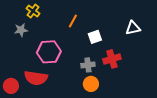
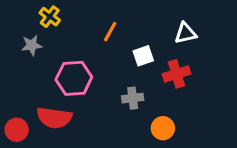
white triangle: (133, 28) -> (186, 33), moved
red cross: (112, 59) -> (176, 74), moved
orange circle: (91, 84) -> (163, 128), moved

